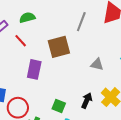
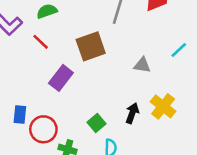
purple rectangle: (34, 69) -> (61, 78), turned 30
green square: (59, 106) -> (97, 123), turned 32

